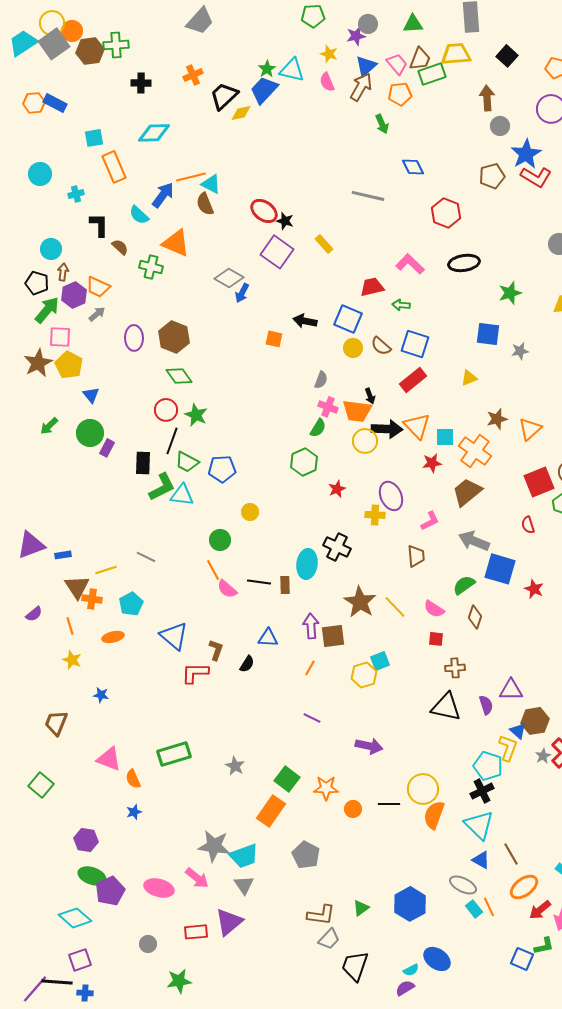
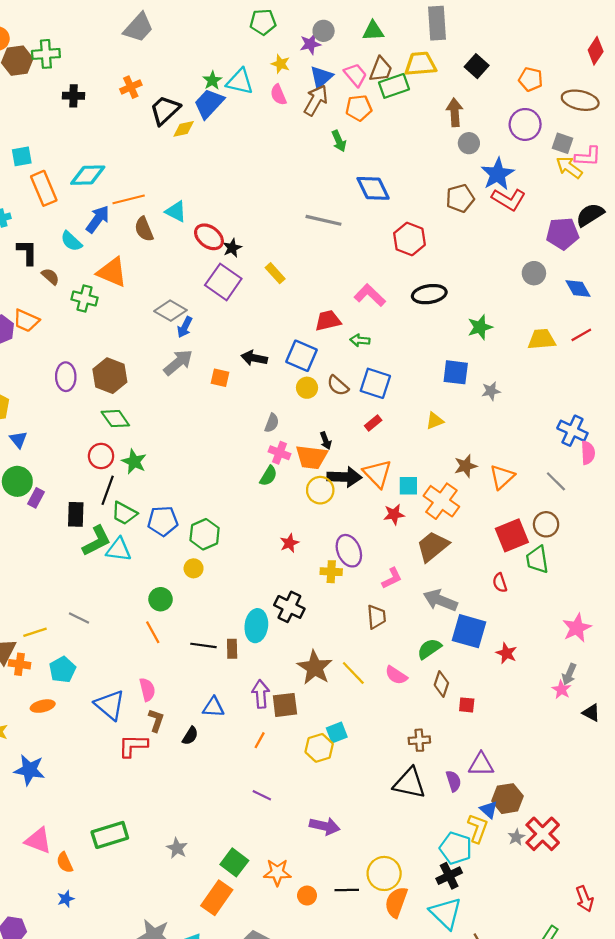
cyan diamond: (154, 133) -> (88, 175), moved
blue diamond: (413, 167) -> (373, 188), size x1.4
cyan triangle: (211, 184) -> (176, 211), moved
black star: (285, 221) -> (232, 248), turned 30
gray arrow: (97, 314) -> (178, 362), moved, size x1.6
red rectangle: (413, 380) -> (373, 423), size x0.6
green hexagon: (304, 462) -> (205, 534), moved
pink semicircle: (227, 589) -> (147, 690), moved, turned -145
red square: (436, 639) -> (467, 705), moved
blue star: (101, 695) -> (29, 770), size x1.8

